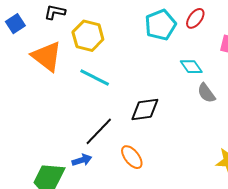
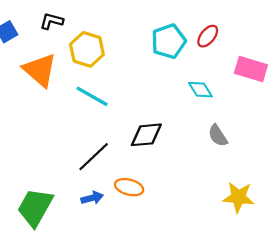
gray semicircle: (206, 93) -> (218, 136), moved
orange ellipse: (132, 157) -> (129, 187), turned -40
blue arrow: (82, 160) -> (92, 198), moved

